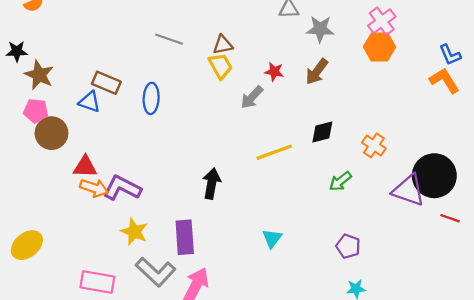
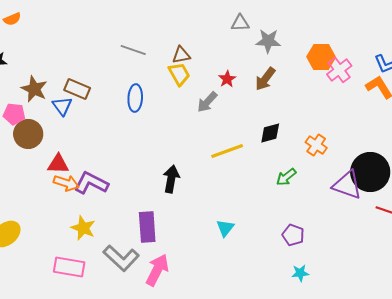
pink cross: (382, 21) -> (339, 70), moved
red star: (274, 72) -> (227, 79), turned 30
brown star: (39, 75) -> (34, 89), moved
blue ellipse: (151, 98) -> (135, 98), moved
blue triangle: (90, 102) -> (62, 106), turned 35
yellow star: (134, 232) -> (83, 228), moved

